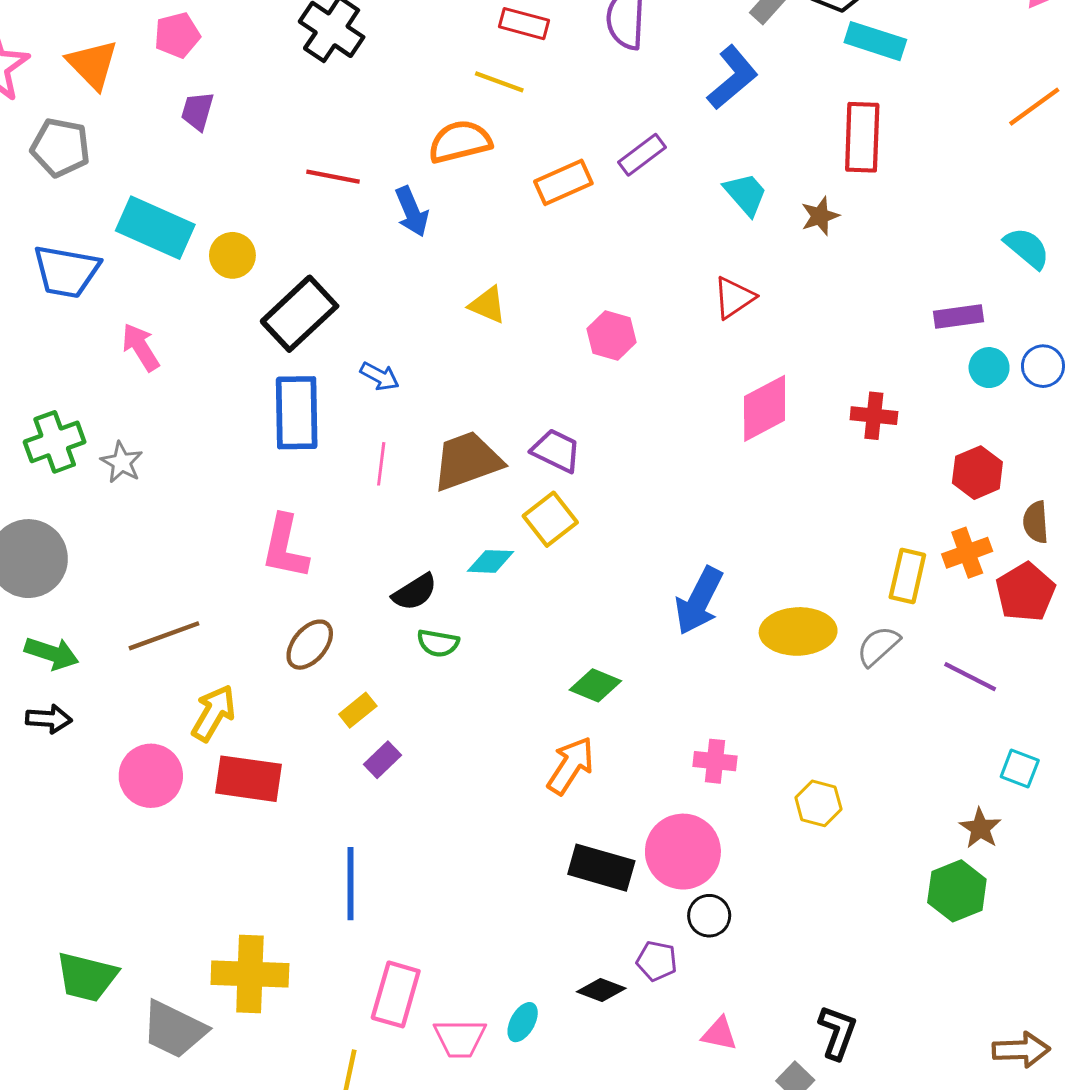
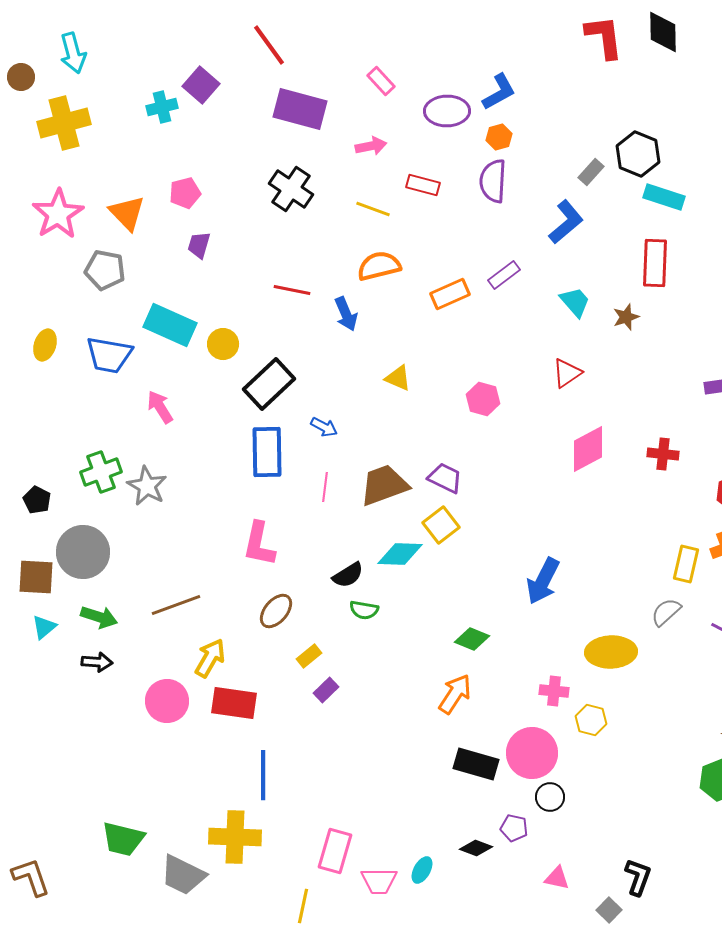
yellow line: (499, 82) -> (373, 209), moved
gray star: (122, 462) -> (147, 486), size x1.4
cyan diamond: (490, 561) -> (400, 554), size x1.4
yellow ellipse: (798, 631) -> (611, 652), moved
yellow hexagon: (818, 803) -> (591, 720), moved
blue line: (351, 884) -> (263, 775), moved

